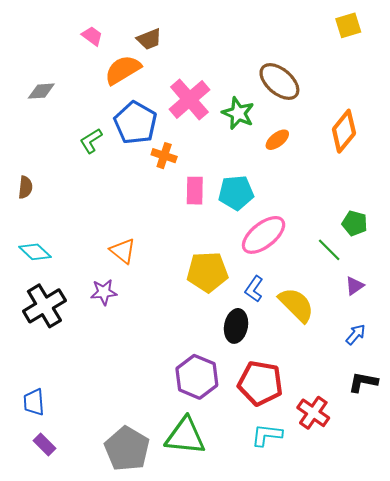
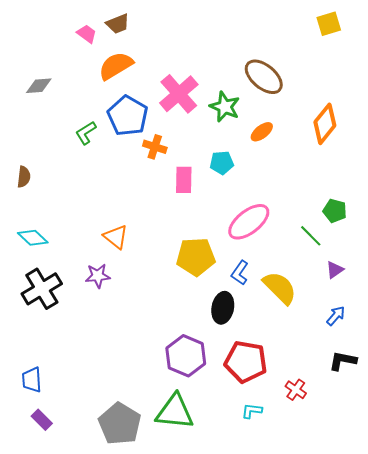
brown trapezoid: (149, 39) -> (118, 24), moved
cyan pentagon: (236, 193) -> (222, 163), moved, size x0.7
red cross: (313, 413) -> (296, 390), size x0.7
cyan L-shape: (267, 435) -> (252, 411), size x0.7

